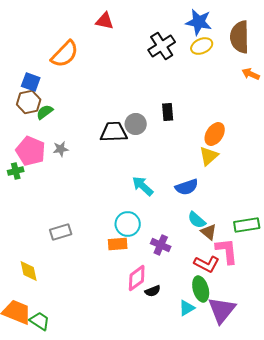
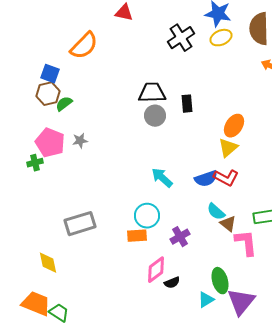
black trapezoid: (114, 132) -> (152, 93), moved
gray rectangle: (61, 232) -> (80, 224), size x1.4
purple cross: (161, 245) -> (180, 237), turned 36
red L-shape: (207, 264) -> (226, 178), moved

